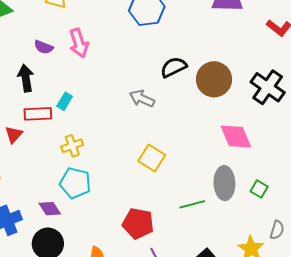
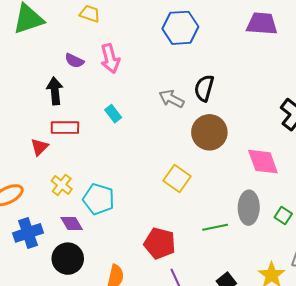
black semicircle: (174, 67) -> (204, 88), turned -52
brown circle: (214, 79) -> (209, 132), moved
gray arrow: (142, 98) -> (172, 99), moved
cyan rectangle: (65, 101) -> (113, 114), moved, turned -72
yellow cross: (72, 146) -> (62, 185), moved, turned -35

